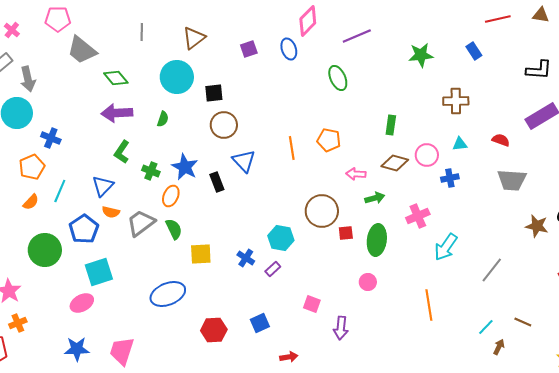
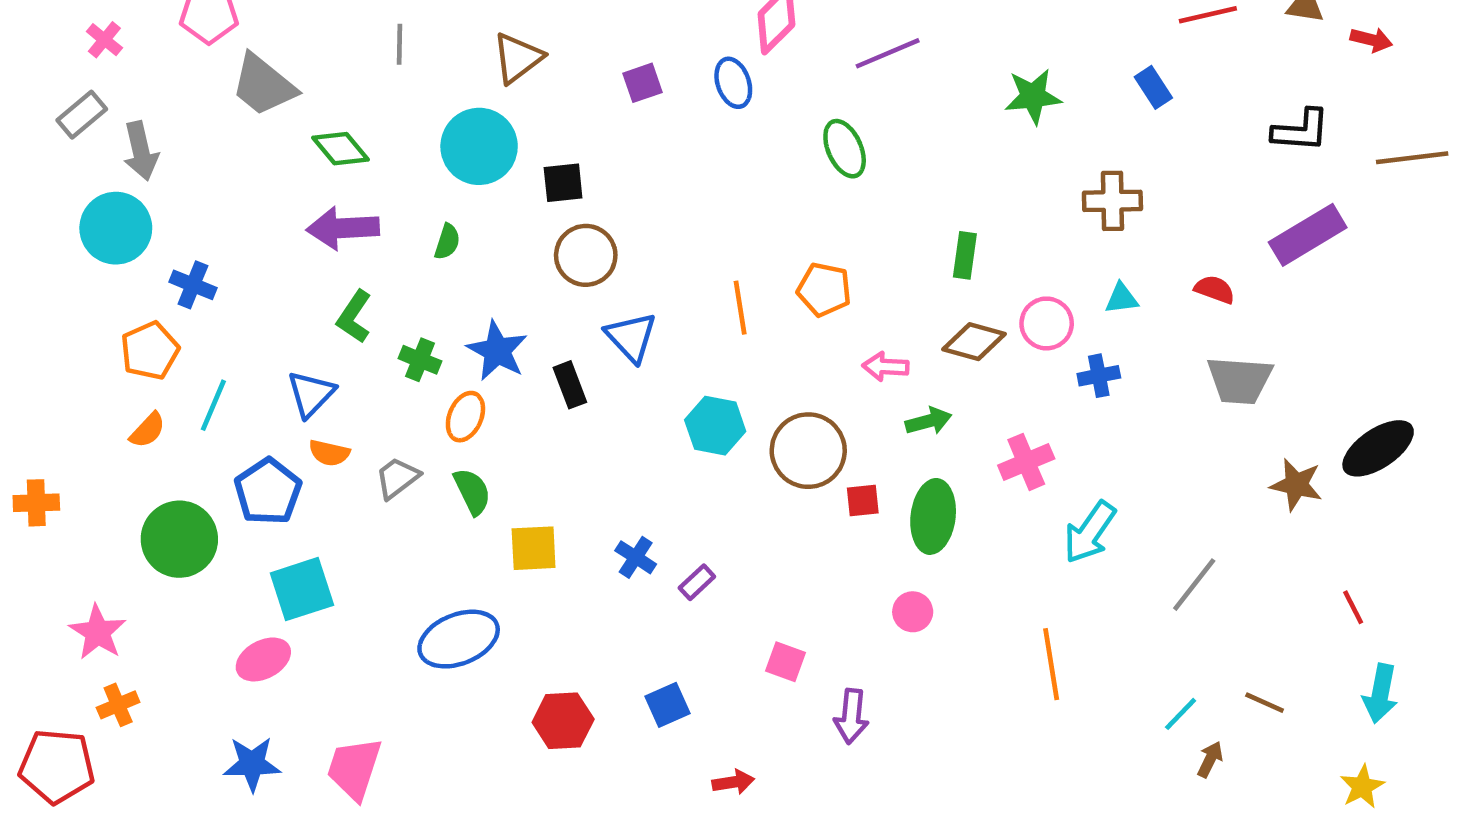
gray trapezoid: (141, 223) -> (397, 478), size x0.7
cyan hexagon: (281, 238) -> (715, 426), moved

